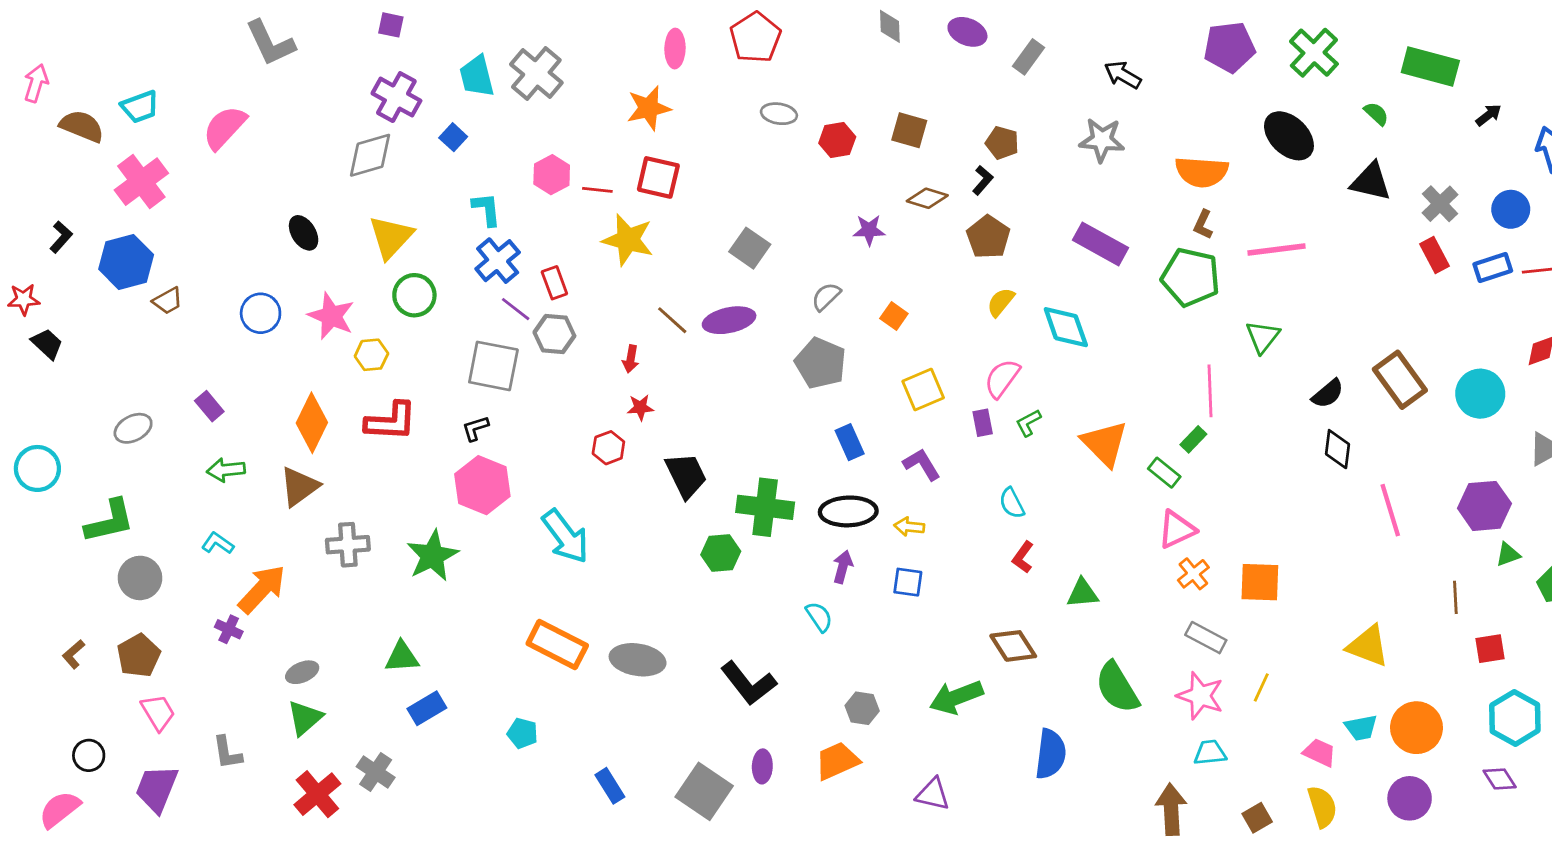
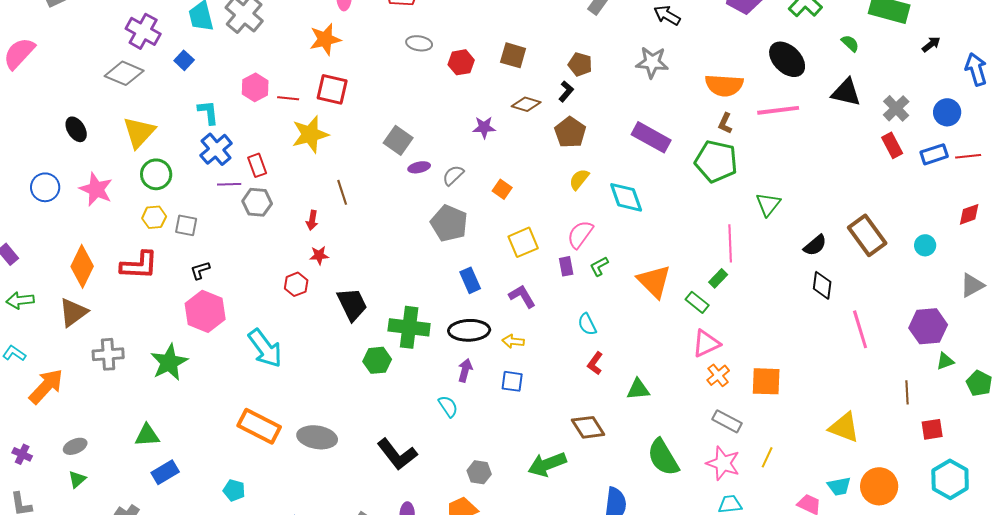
gray diamond: (370, 155) -> (124, 73), turned 39
yellow star: (628, 240) -> (310, 134), turned -30
pink line: (1277, 249) -> (778, 110), moved
purple line: (516, 309) -> (229, 184), turned -40
brown line: (672, 320) -> (342, 192), turned 30
purple ellipse: (729, 320) -> (419, 167), moved, size x0.6
yellow hexagon: (371, 355) -> (154, 217), moved
gray square: (493, 366) -> (186, 225), moved, size x0.6
cyan circle: (1480, 394) -> (925, 245), size x0.6
purple cross: (229, 629) -> (22, 454), moved
green triangle: (305, 718) -> (77, 479), size x0.7

